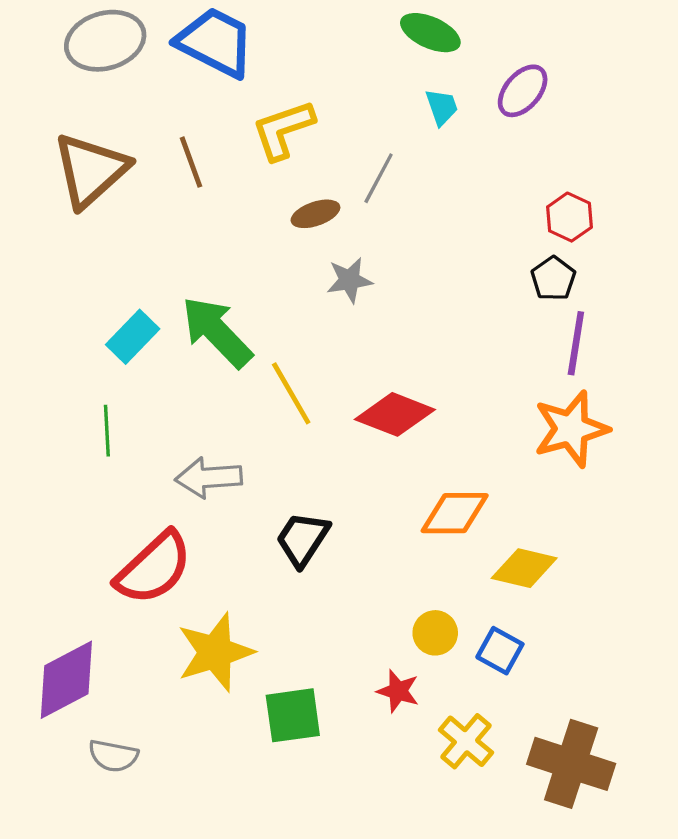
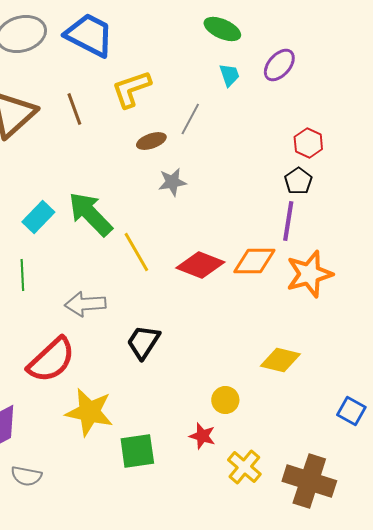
purple line: (576, 343) -> (288, 221), moved
orange diamond: (455, 513) -> (254, 261), moved
blue square: (500, 651) -> (351, 411), moved
yellow star: (215, 652) -> (89, 412), turned 30

